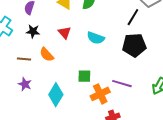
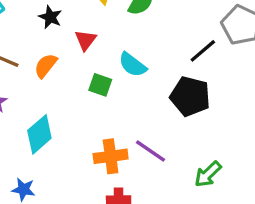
black star: (33, 31) -> (50, 17), moved
orange semicircle: (47, 55) -> (46, 66), turned 63
green square: (84, 76) -> (100, 85), moved

